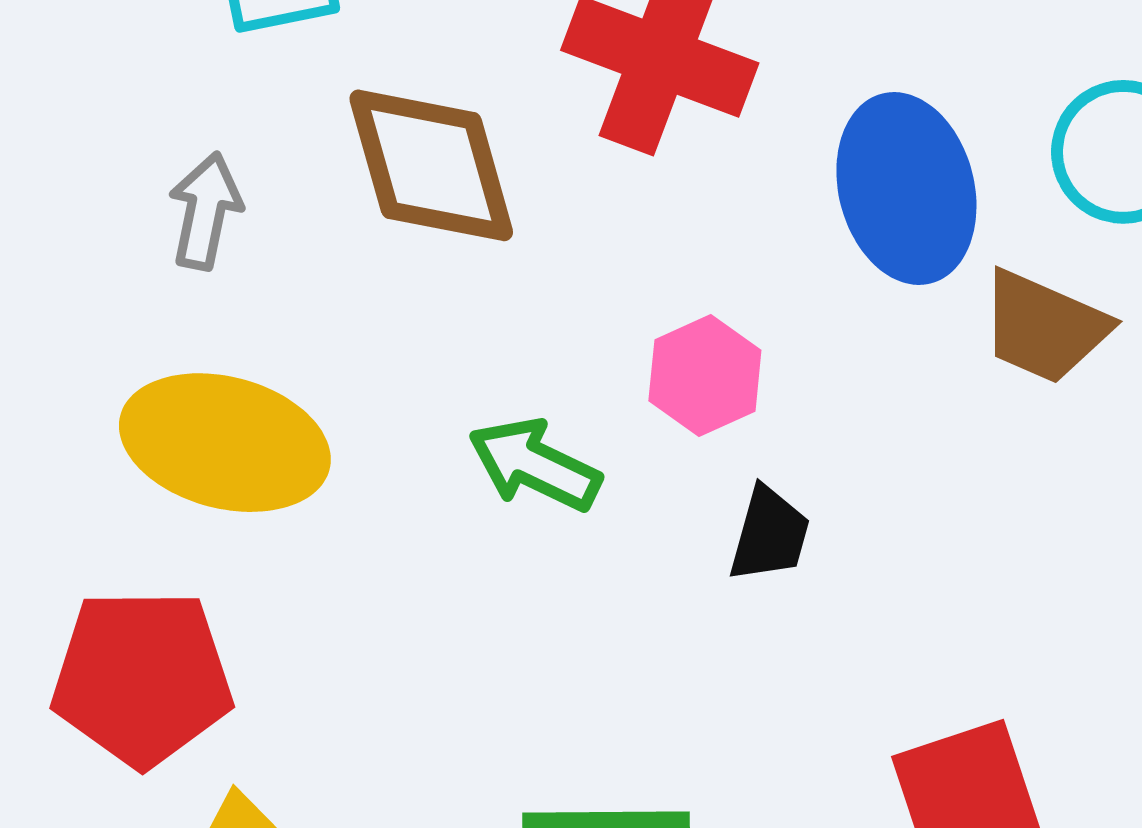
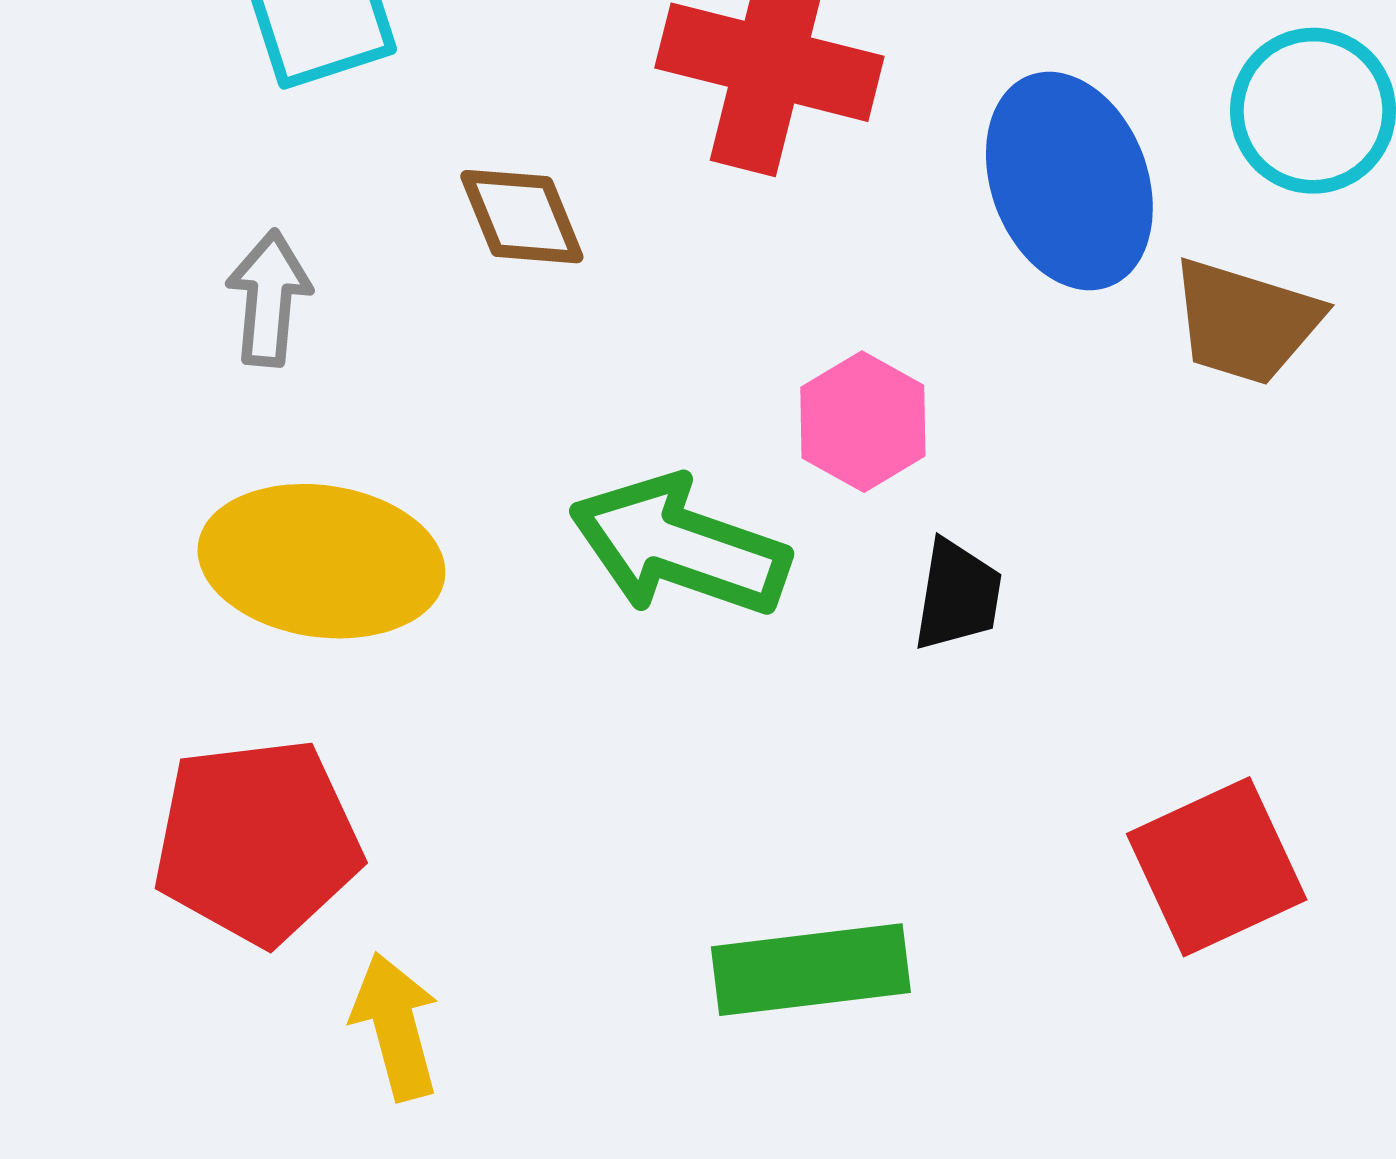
brown diamond: (431, 165) -> (522, 217), size x0.6
green arrow: (535, 465) -> (679, 546), size x1.4

